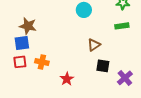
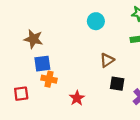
blue square: (22, 43) -> (42, 64), moved
red square: (20, 62) -> (21, 94), moved

